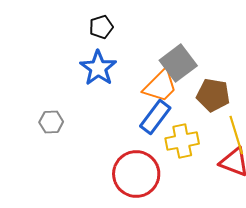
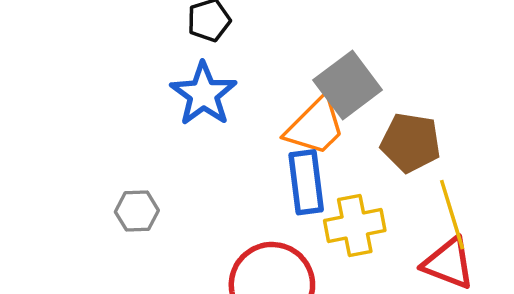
blue rectangle: (155, 117) -> (306, 182), turned -44
gray hexagon: (51, 122) -> (137, 211), moved

